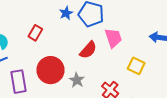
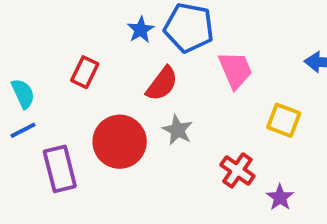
red semicircle: (88, 50) -> (162, 84), moved
gray star: (77, 80) -> (177, 130), moved

